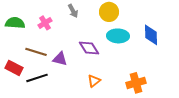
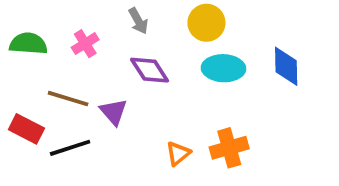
purple diamond: (89, 48) -> (150, 70), moved
purple triangle: (60, 59) -> (114, 112), turned 35
orange cross: (136, 83) -> (229, 148), moved

